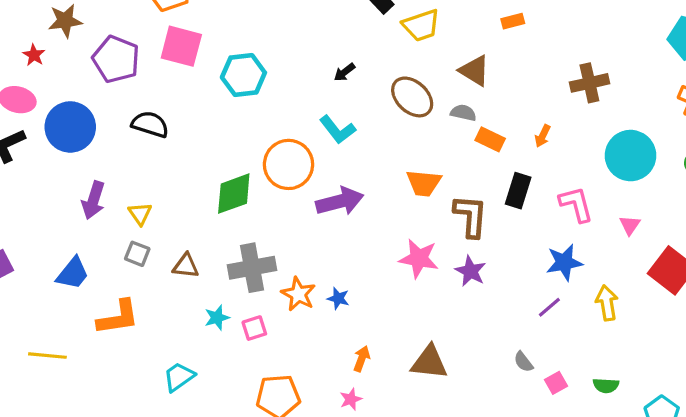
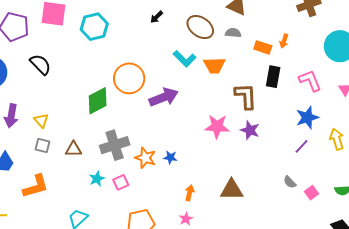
black semicircle: (150, 124) -> (40, 64), turned 35
cyan L-shape: (338, 130) -> (185, 59), moved
orange rectangle: (490, 139) -> (263, 47), moved
orange trapezoid: (424, 183) -> (214, 65), moved

